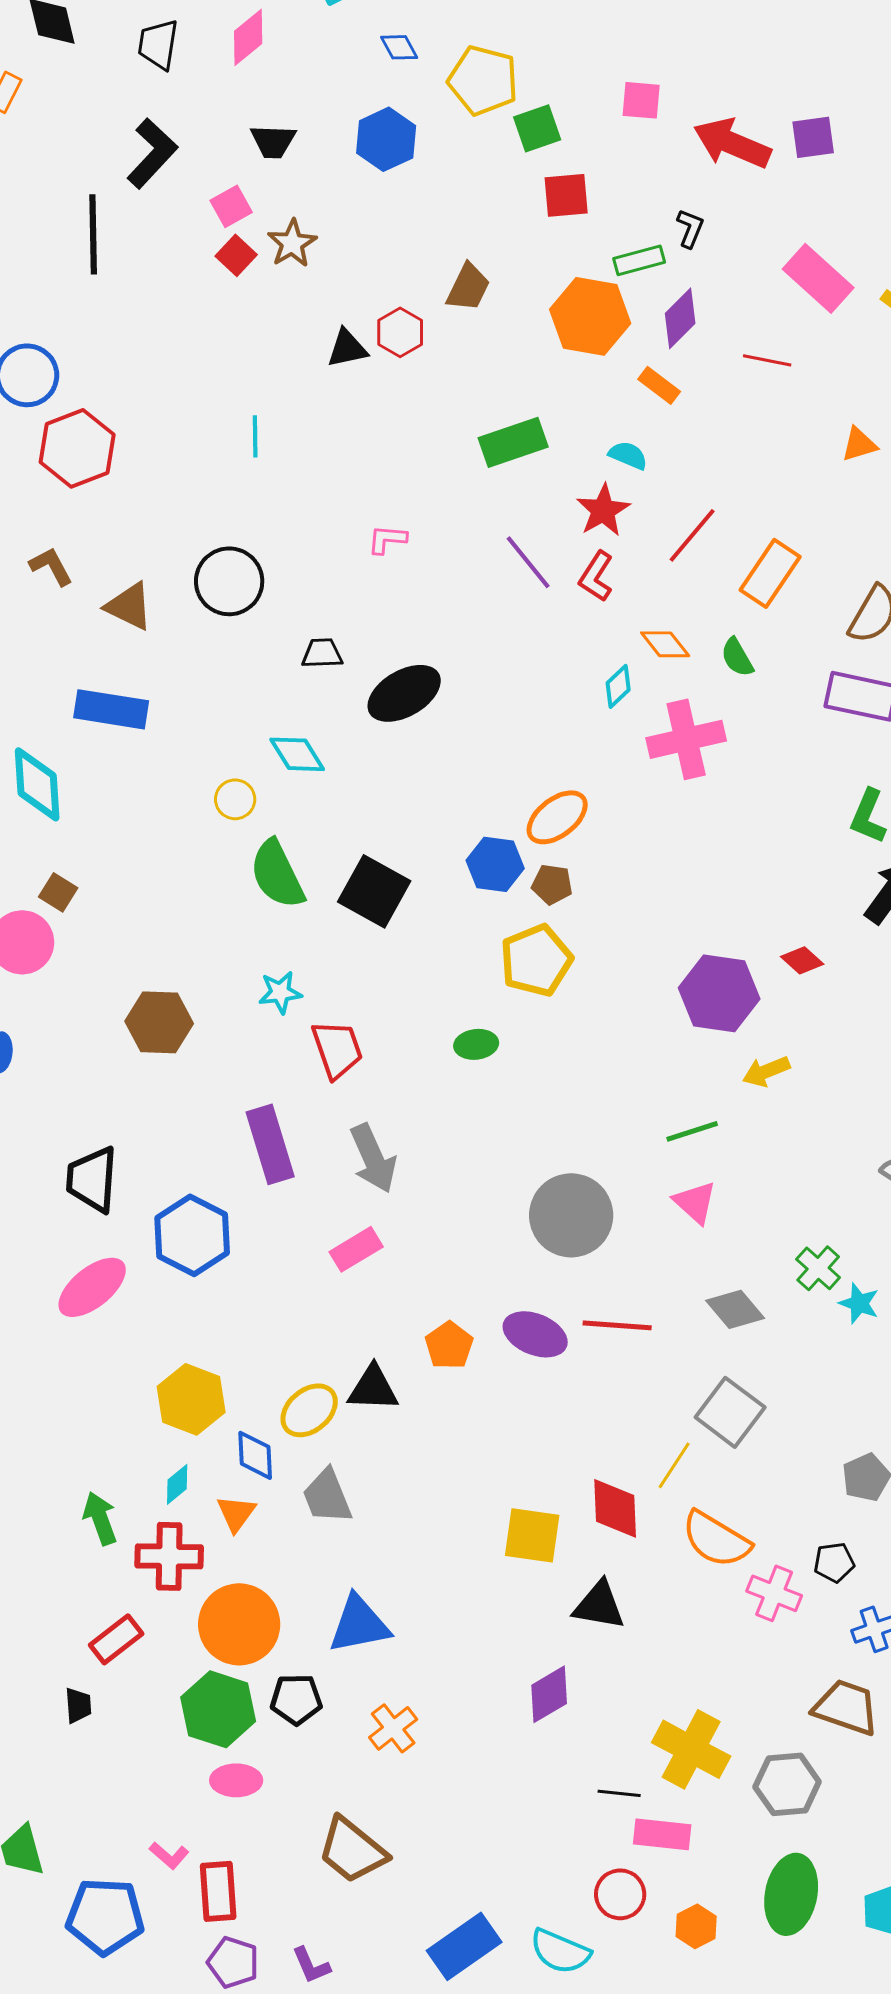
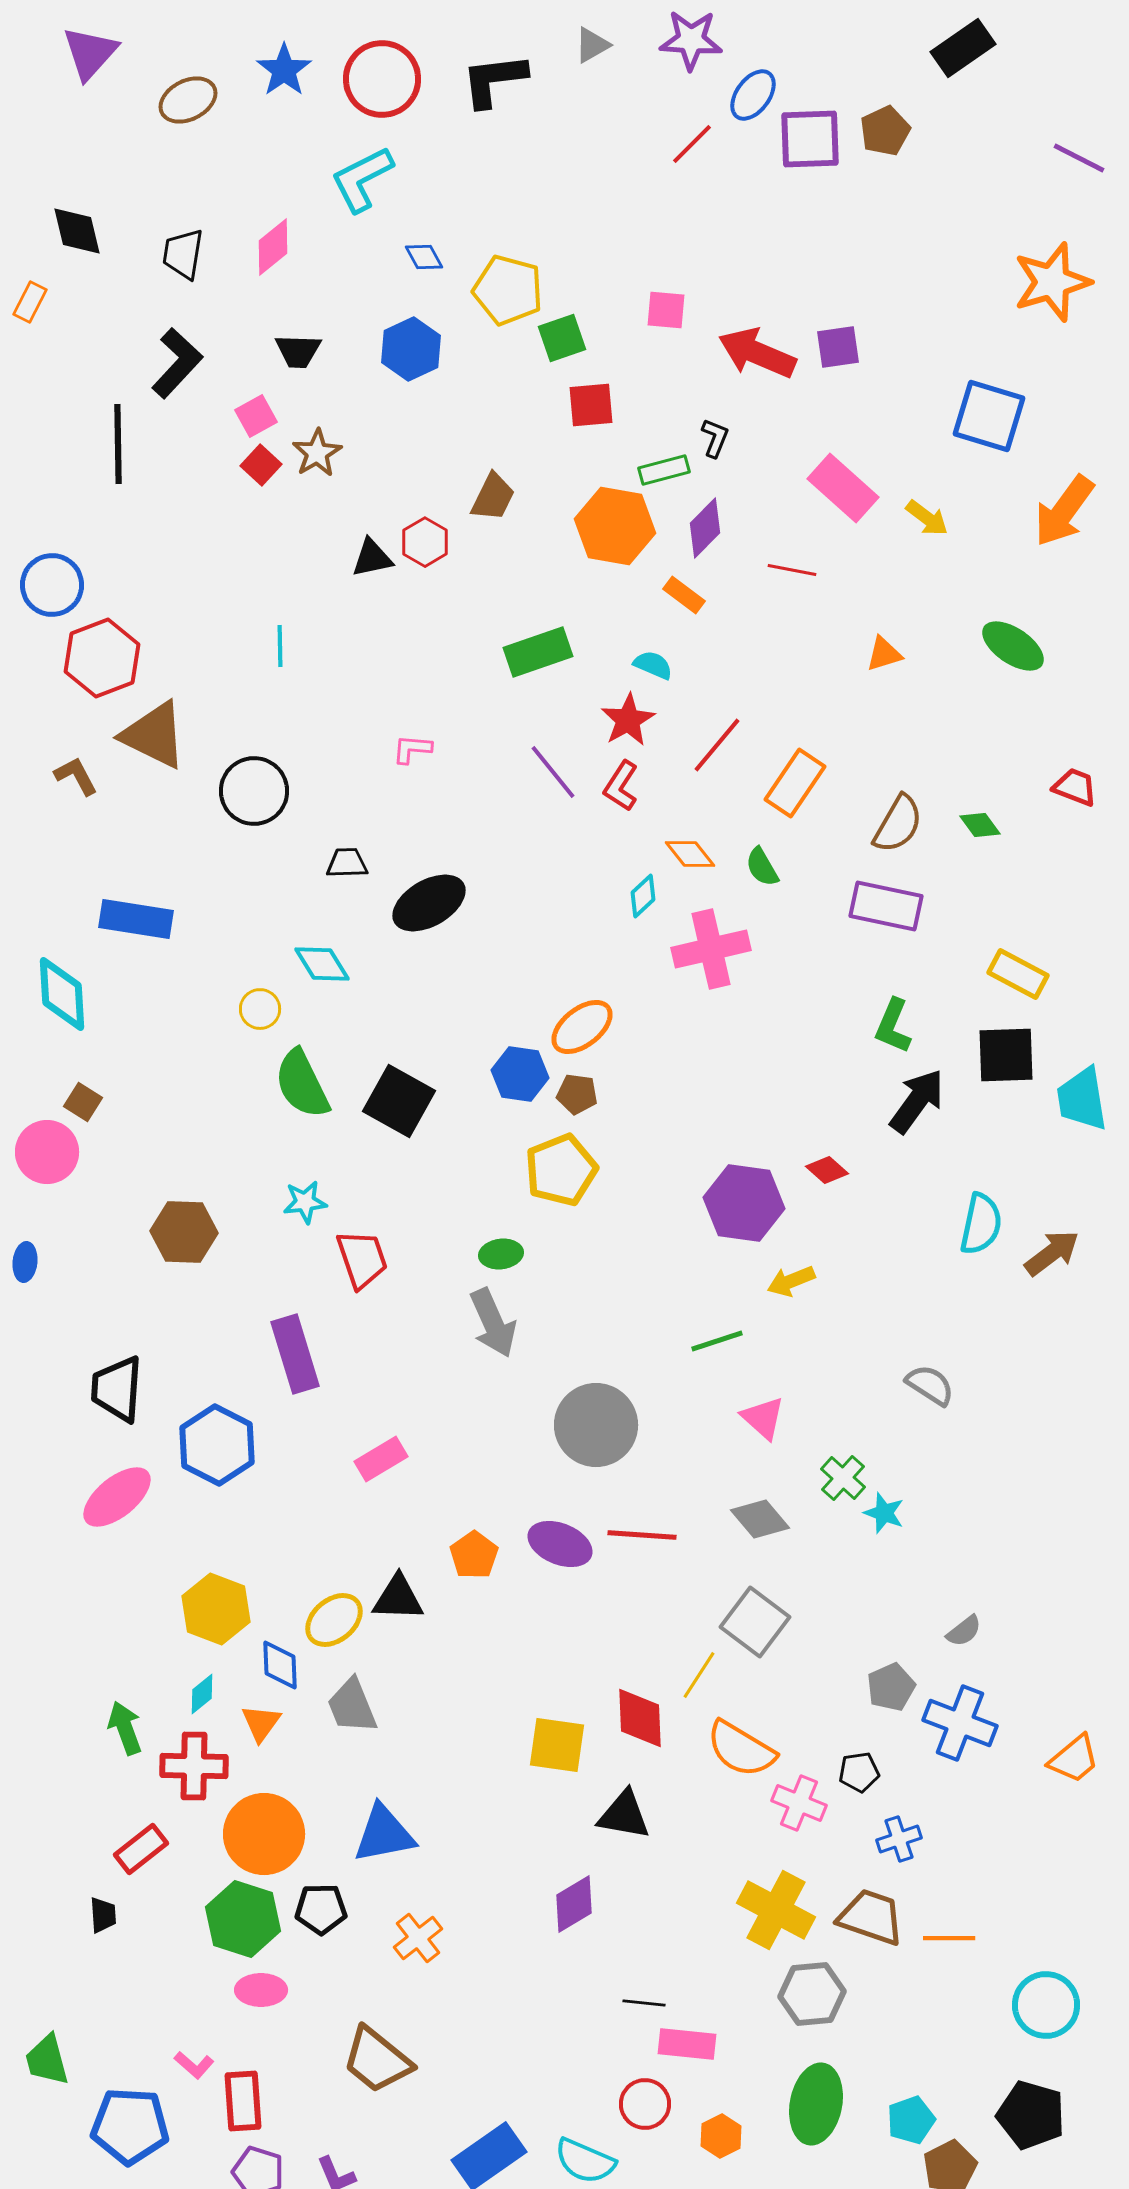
brown triangle: (129, 606) -> (154, 735), moved, size x1.4
gray arrow: (373, 1158) -> (493, 1323), moved
pink triangle: (695, 1202) -> (763, 1418), moved
yellow cross: (691, 1749) -> (776, 1910), moved

